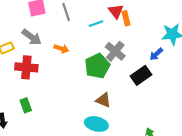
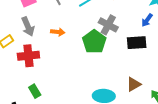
gray arrow: (32, 37) -> (28, 27), turned 42
black rectangle: (141, 75) -> (137, 43), turned 42
brown triangle: (103, 100) -> (134, 84), moved, turned -42

